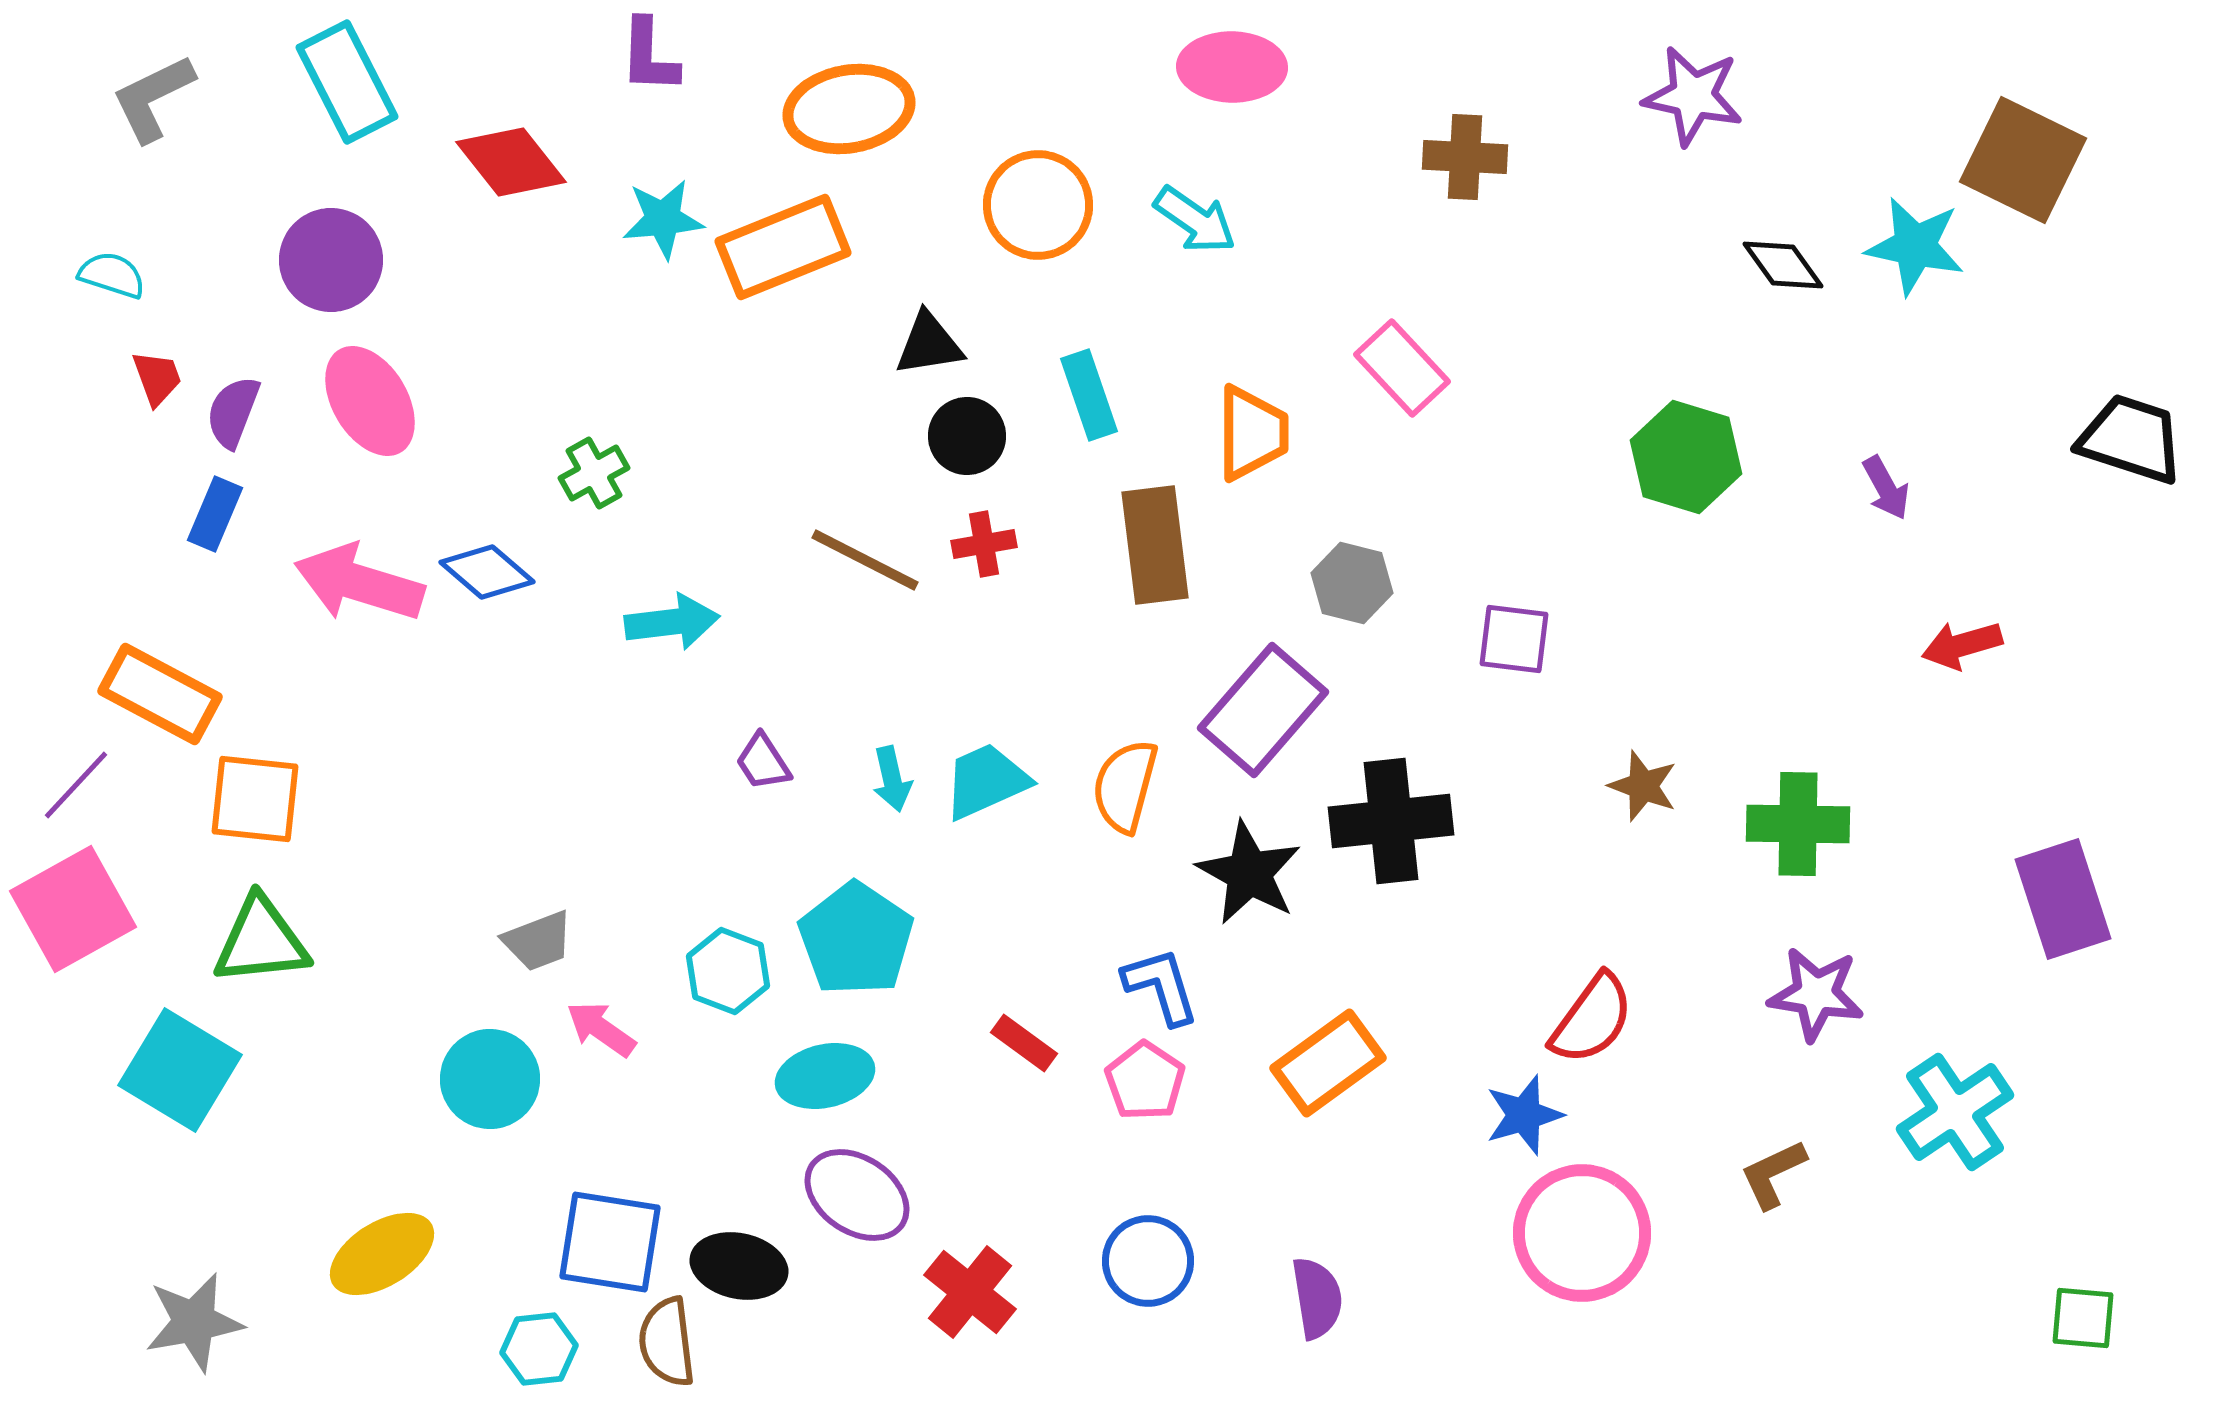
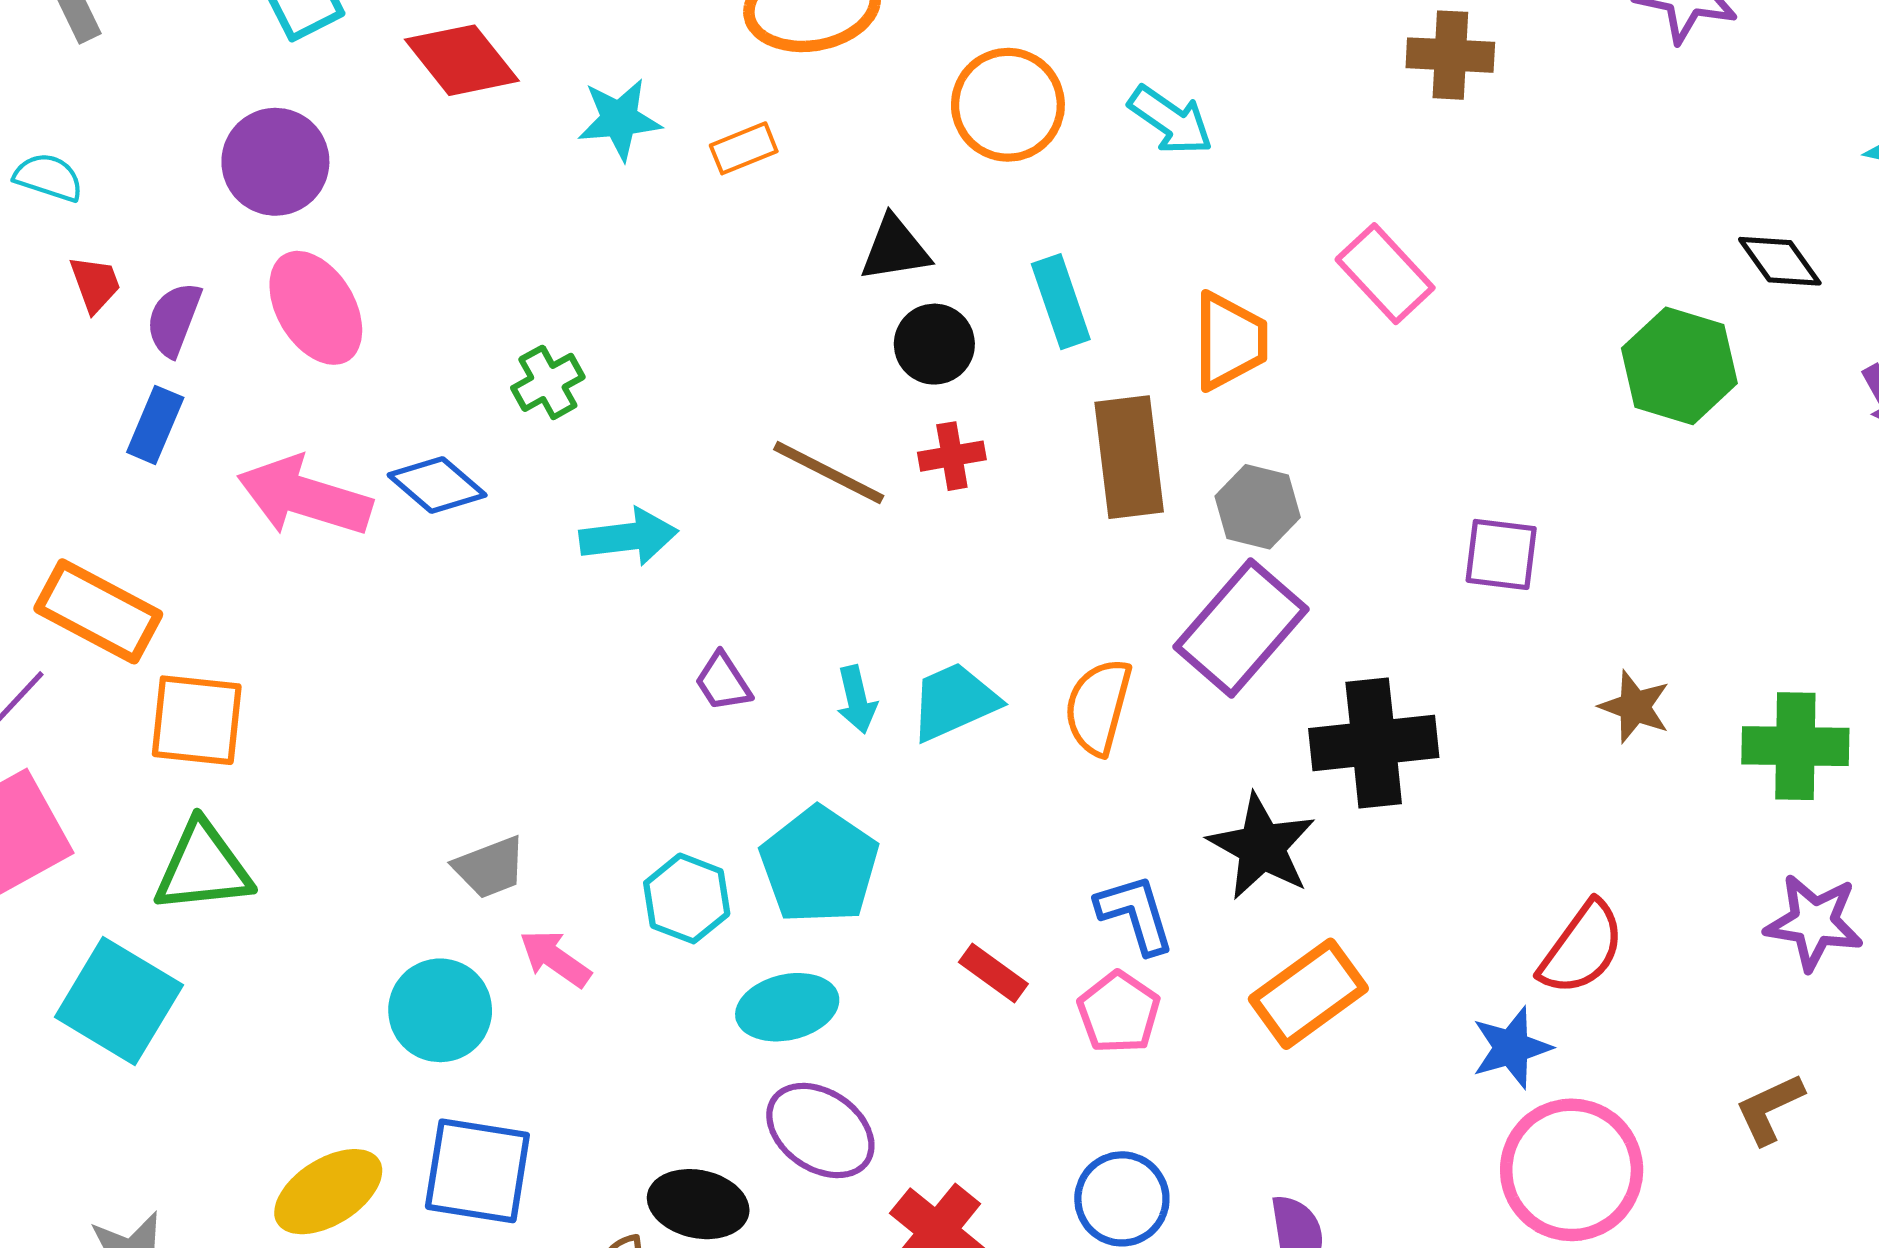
orange rectangle: (783, 247) -> (744, 148), size x0.5
black diamond: (1783, 265) -> (1780, 261), moved
gray hexagon: (1352, 583) -> (1258, 507), moved
black star: (1249, 873) -> (1262, 847), moved
blue square: (610, 1242) -> (477, 1171), moved

